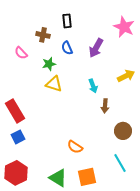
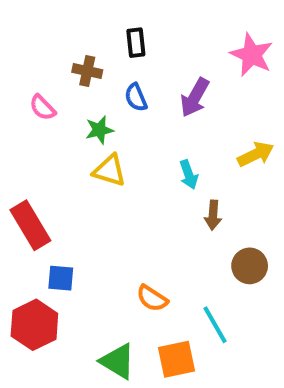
blue square: (18, 137) -> (61, 278), moved, turned 32
cyan line: (120, 163) -> (215, 325), moved
red hexagon: (16, 173) -> (34, 325), moved

